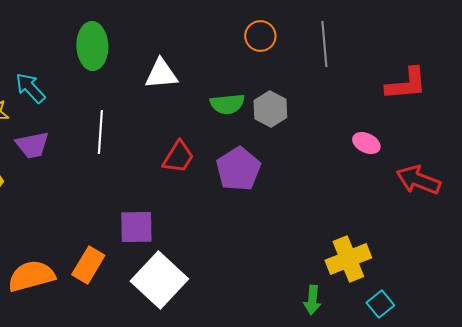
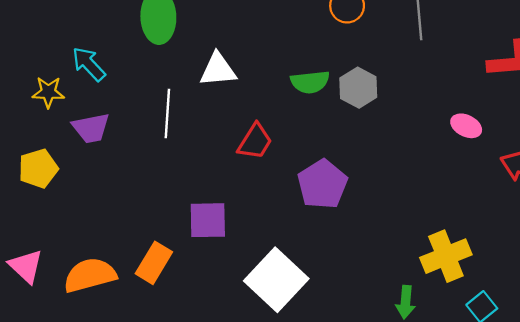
white triangle: (161, 74) -> (218, 70), moved
purple pentagon: (238, 169) -> (322, 184), moved
white square: (159, 280) -> (276, 280), moved

